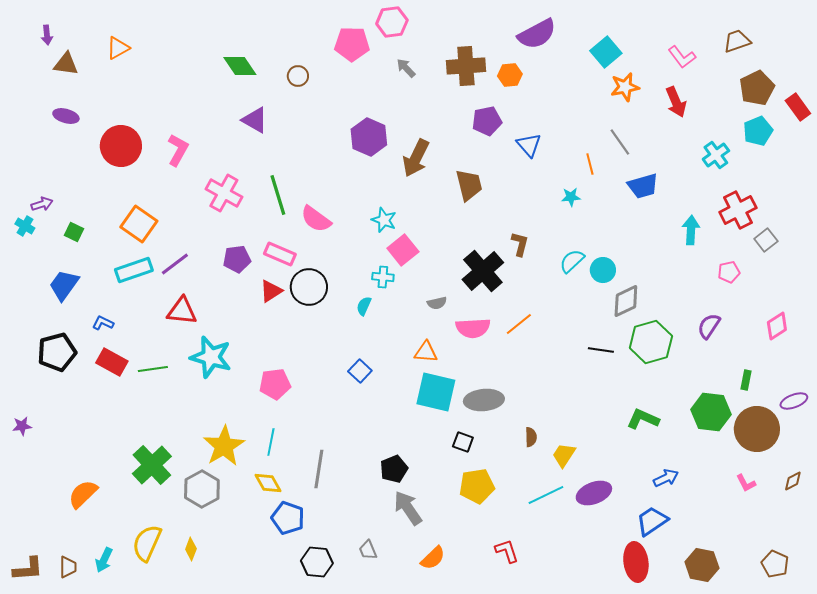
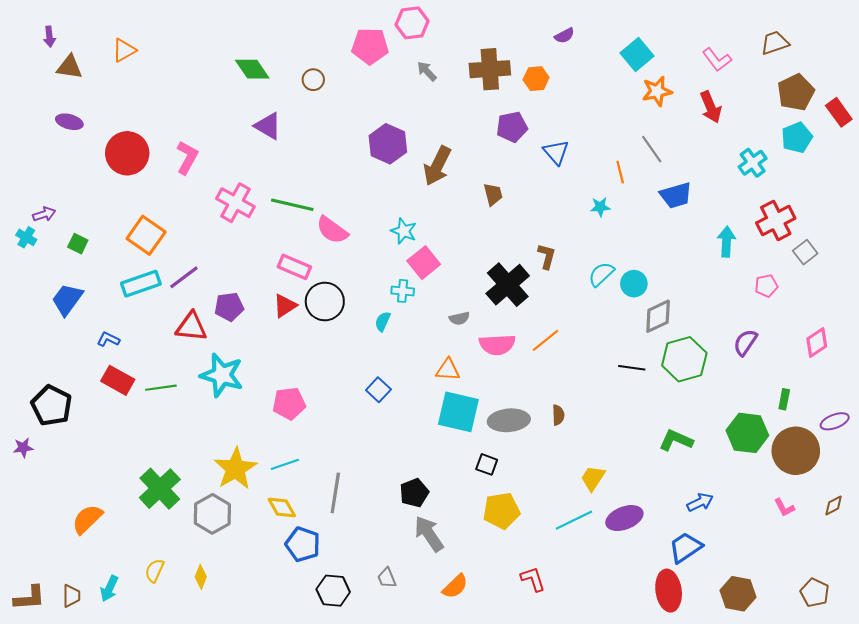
purple semicircle: (537, 34) -> (564, 36), size x0.5
brown trapezoid: (469, 185) -> (493, 194), size x0.7
green line: (278, 195) -> (292, 205), turned -60
purple pentagon: (237, 259) -> (229, 307), moved
black pentagon: (57, 352) -> (52, 406), moved, turned -30
brown semicircle: (531, 437) -> (558, 415), moved
cyan line: (271, 442) -> (285, 464), turned 60
yellow semicircle: (147, 543) -> (155, 571), size x0.6

